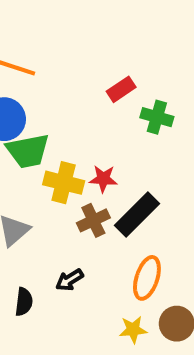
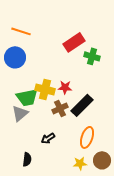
red rectangle: (121, 89) -> (74, 42), size x1.5
green trapezoid: (28, 151) -> (27, 97), moved
black semicircle: (24, 302) -> (27, 159), moved

